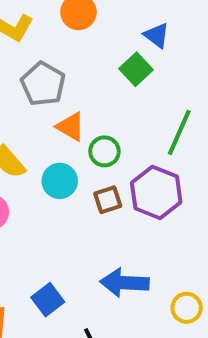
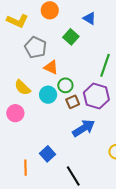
green square: (136, 69) -> (71, 37), moved
green circle: (104, 151) -> (65, 85), moved
blue arrow: (125, 283) -> (84, 128), moved, turned 150

